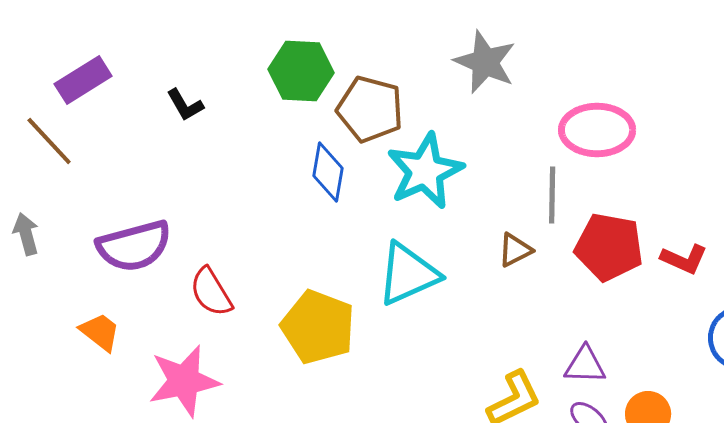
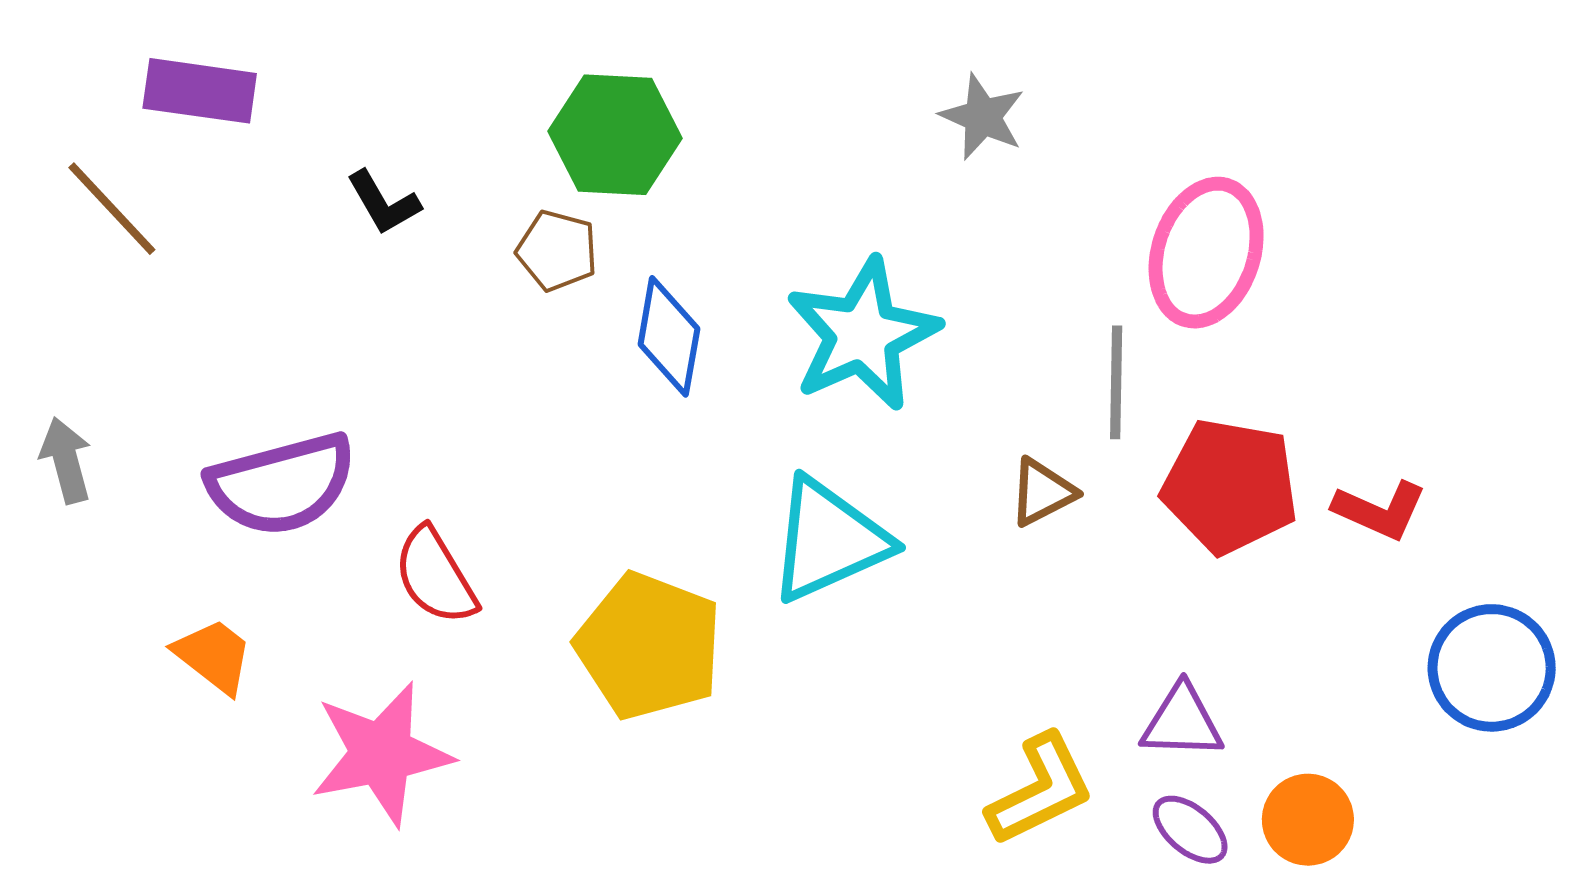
gray star: (485, 62) -> (982, 117), size x0.7
purple rectangle: (83, 80) -> (200, 91), moved, turned 40
brown pentagon: (370, 109) -> (557, 251), moved, size x0.6
pink ellipse: (597, 130) -> (1206, 253), turned -72
brown line: (49, 141) -> (112, 209), moved

